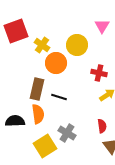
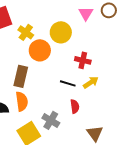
black line: (59, 97) -> (68, 83), moved
red semicircle: (102, 126) -> (75, 106), moved

